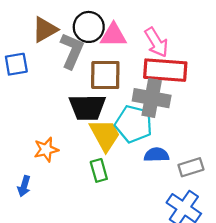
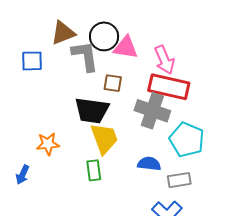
gray L-shape: (72, 51) -> (85, 56), turned -40
brown square: (105, 75) -> (113, 83), size x0.6
cyan pentagon: (134, 124) -> (187, 140), moved

